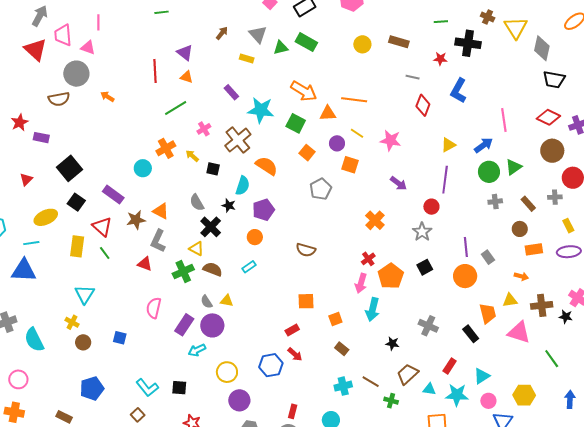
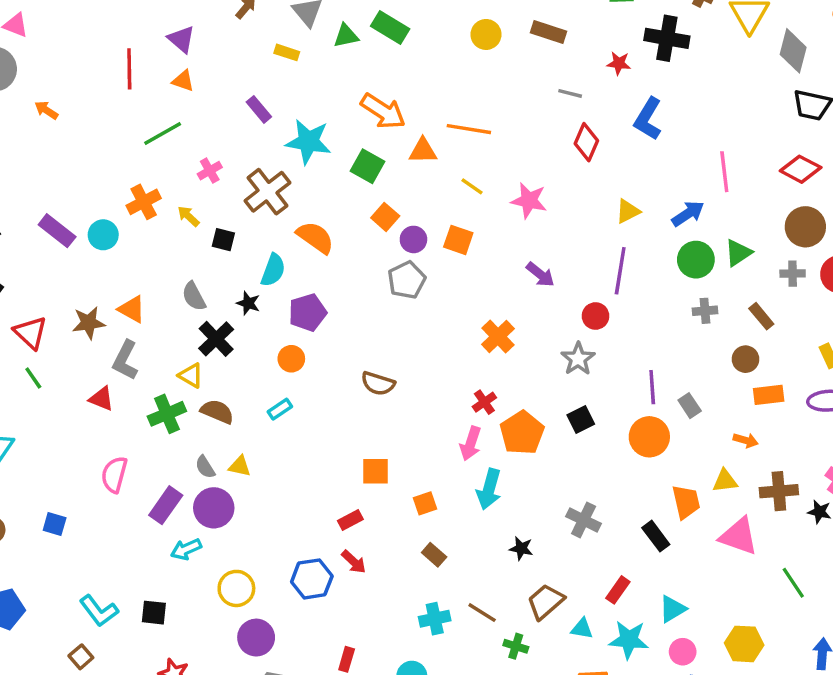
purple circle: (337, 143) -> (413, 239), moved
purple rectangle: (113, 195) -> (57, 231), moved
gray cross: (555, 197) -> (793, 274), moved

